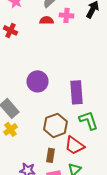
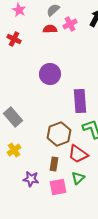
pink cross: (66, 15) -> (70, 24), turned -32
purple circle: (38, 81) -> (50, 74), moved
yellow cross: (10, 129) -> (14, 150), moved

